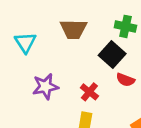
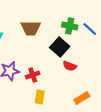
red cross: (89, 92) -> (33, 75), moved, turned 32

